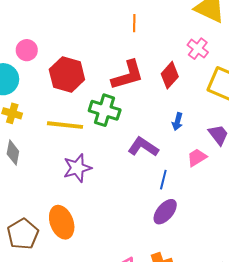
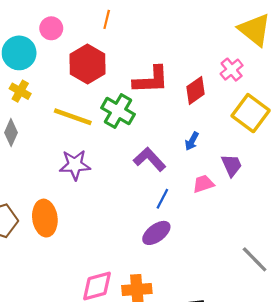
orange line: (134, 23) -> (107, 19), moved

